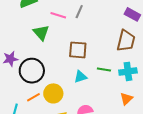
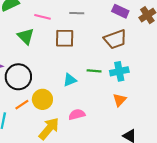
gray line: (79, 12) -> (77, 13), moved, turned 72
brown trapezoid: (126, 41) -> (115, 39), turned 60
brown square: (78, 50) -> (65, 38), moved

